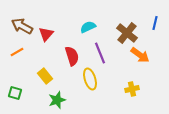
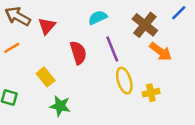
blue line: (155, 23) -> (179, 13), turned 32
yellow ellipse: (90, 79) -> (124, 81), moved
green star: (57, 100) -> (60, 106), turned 30

